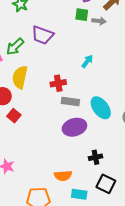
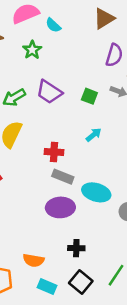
green square: (82, 15) -> (89, 96), moved
cyan ellipse: (101, 108) -> (96, 192), turned -50

